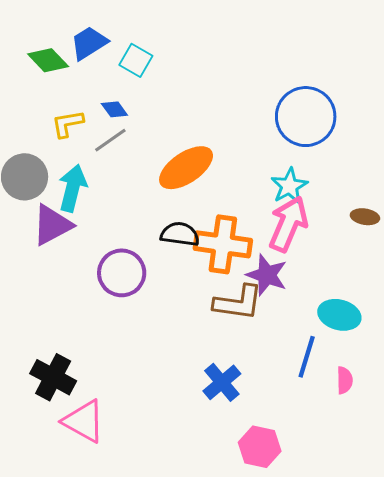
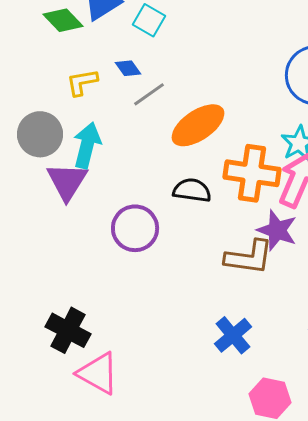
gray line: (110, 140) -> (149, 94), moved
purple triangle: (52, 225) -> (67, 181), turned -30
orange cross: (223, 244) -> (252, 173), moved

